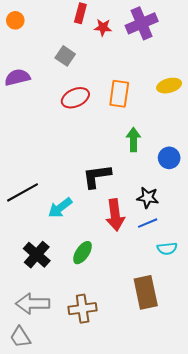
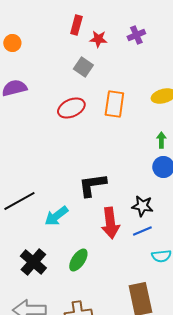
orange circle: (15, 20) -> (12, 43), moved
purple cross: (142, 23) -> (136, 35), size x0.6
gray square: (65, 56) -> (83, 67), moved
green arrow: (133, 140) -> (161, 140), moved, size x0.7

